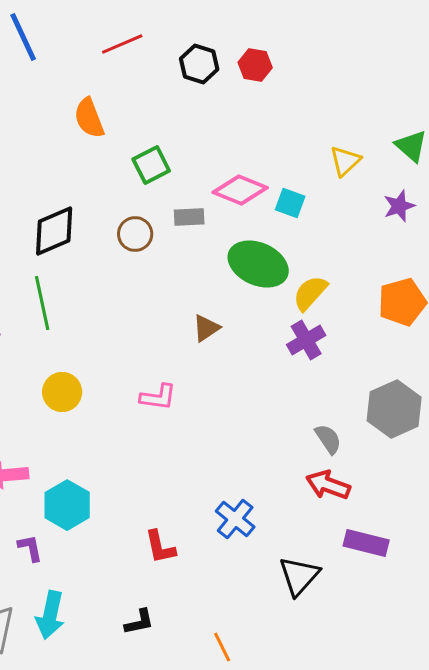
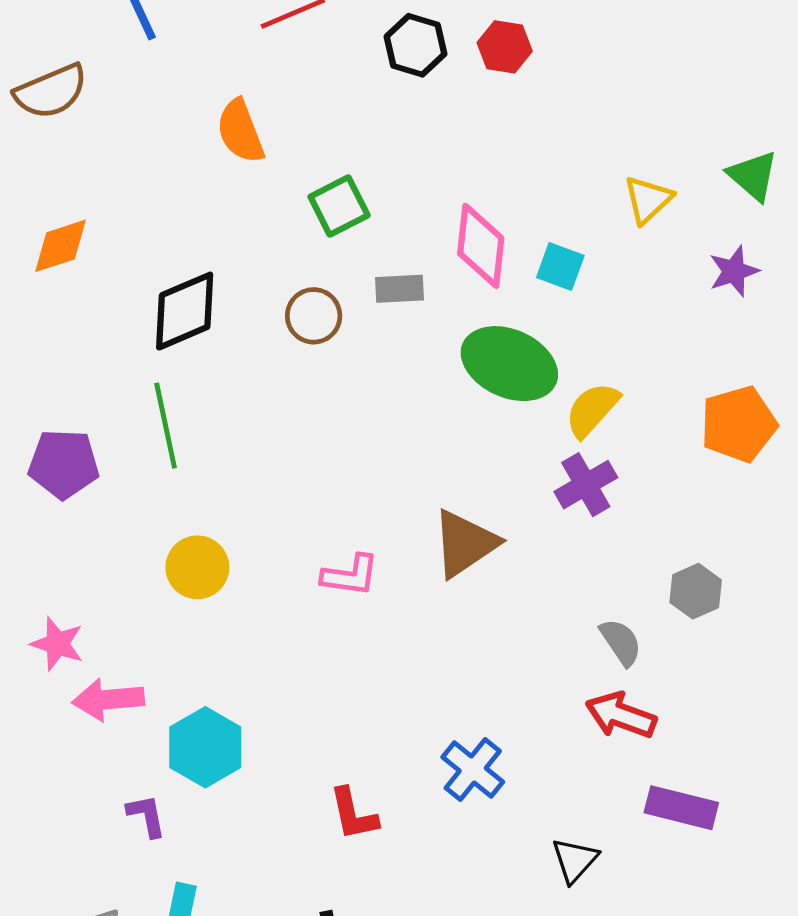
pink diamond: (240, 190) -> (481, 246), turned 74
brown triangle: (206, 328) -> (465, 543), moved, size x1.6
gray hexagon: (394, 409) -> (696, 591), moved, size x0.6
black triangle: (299, 576) -> (575, 860), size x0.7

